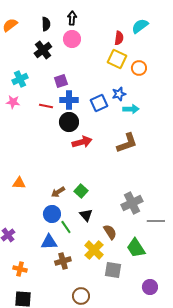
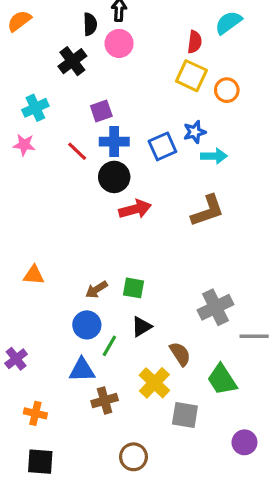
black semicircle: (46, 24) -> (90, 24), moved
red line: (46, 106) -> (77, 151), turned 32
green square: (81, 191) -> (133, 288), turned -32
black triangle: (86, 215) -> (142, 327), turned 40
green line: (66, 227) -> (109, 346), turned 64

